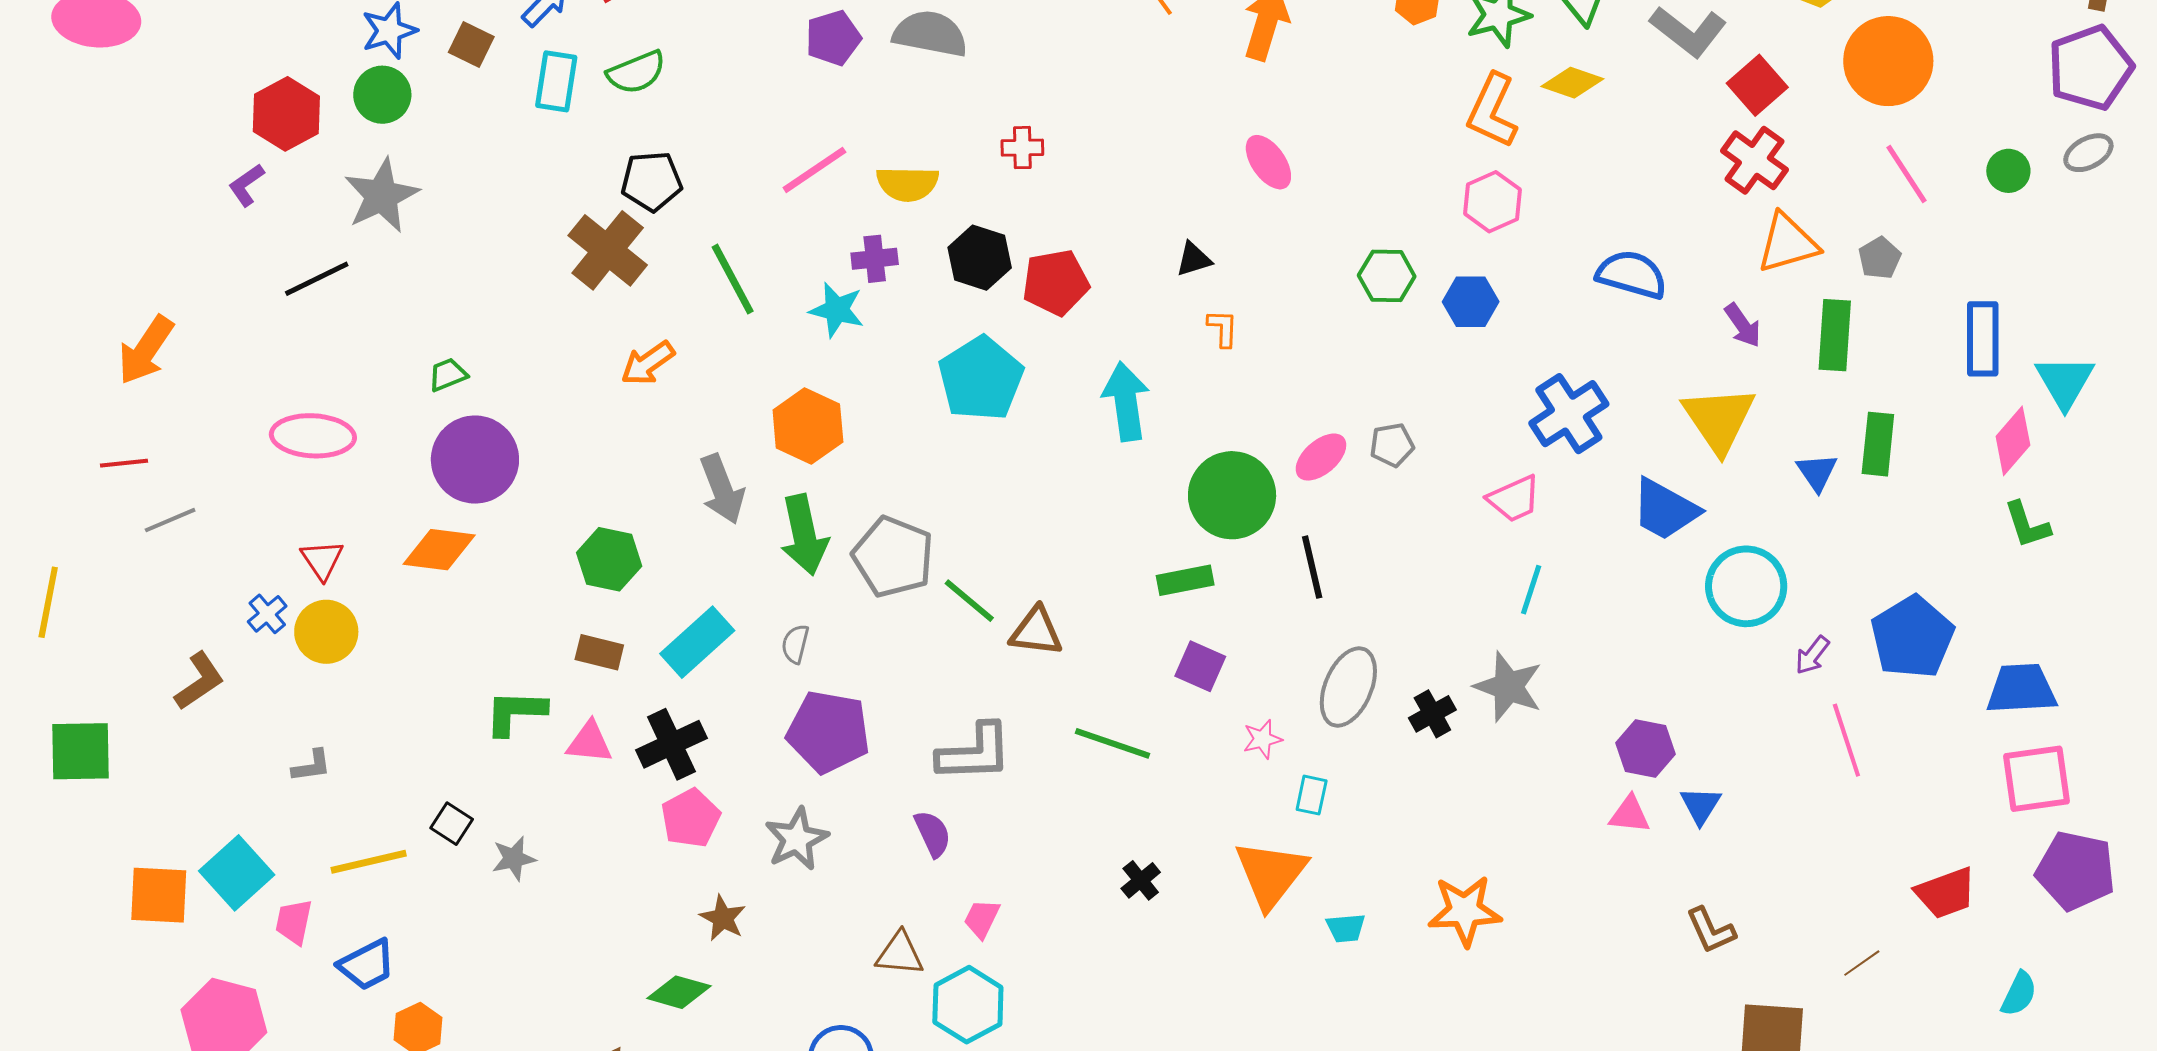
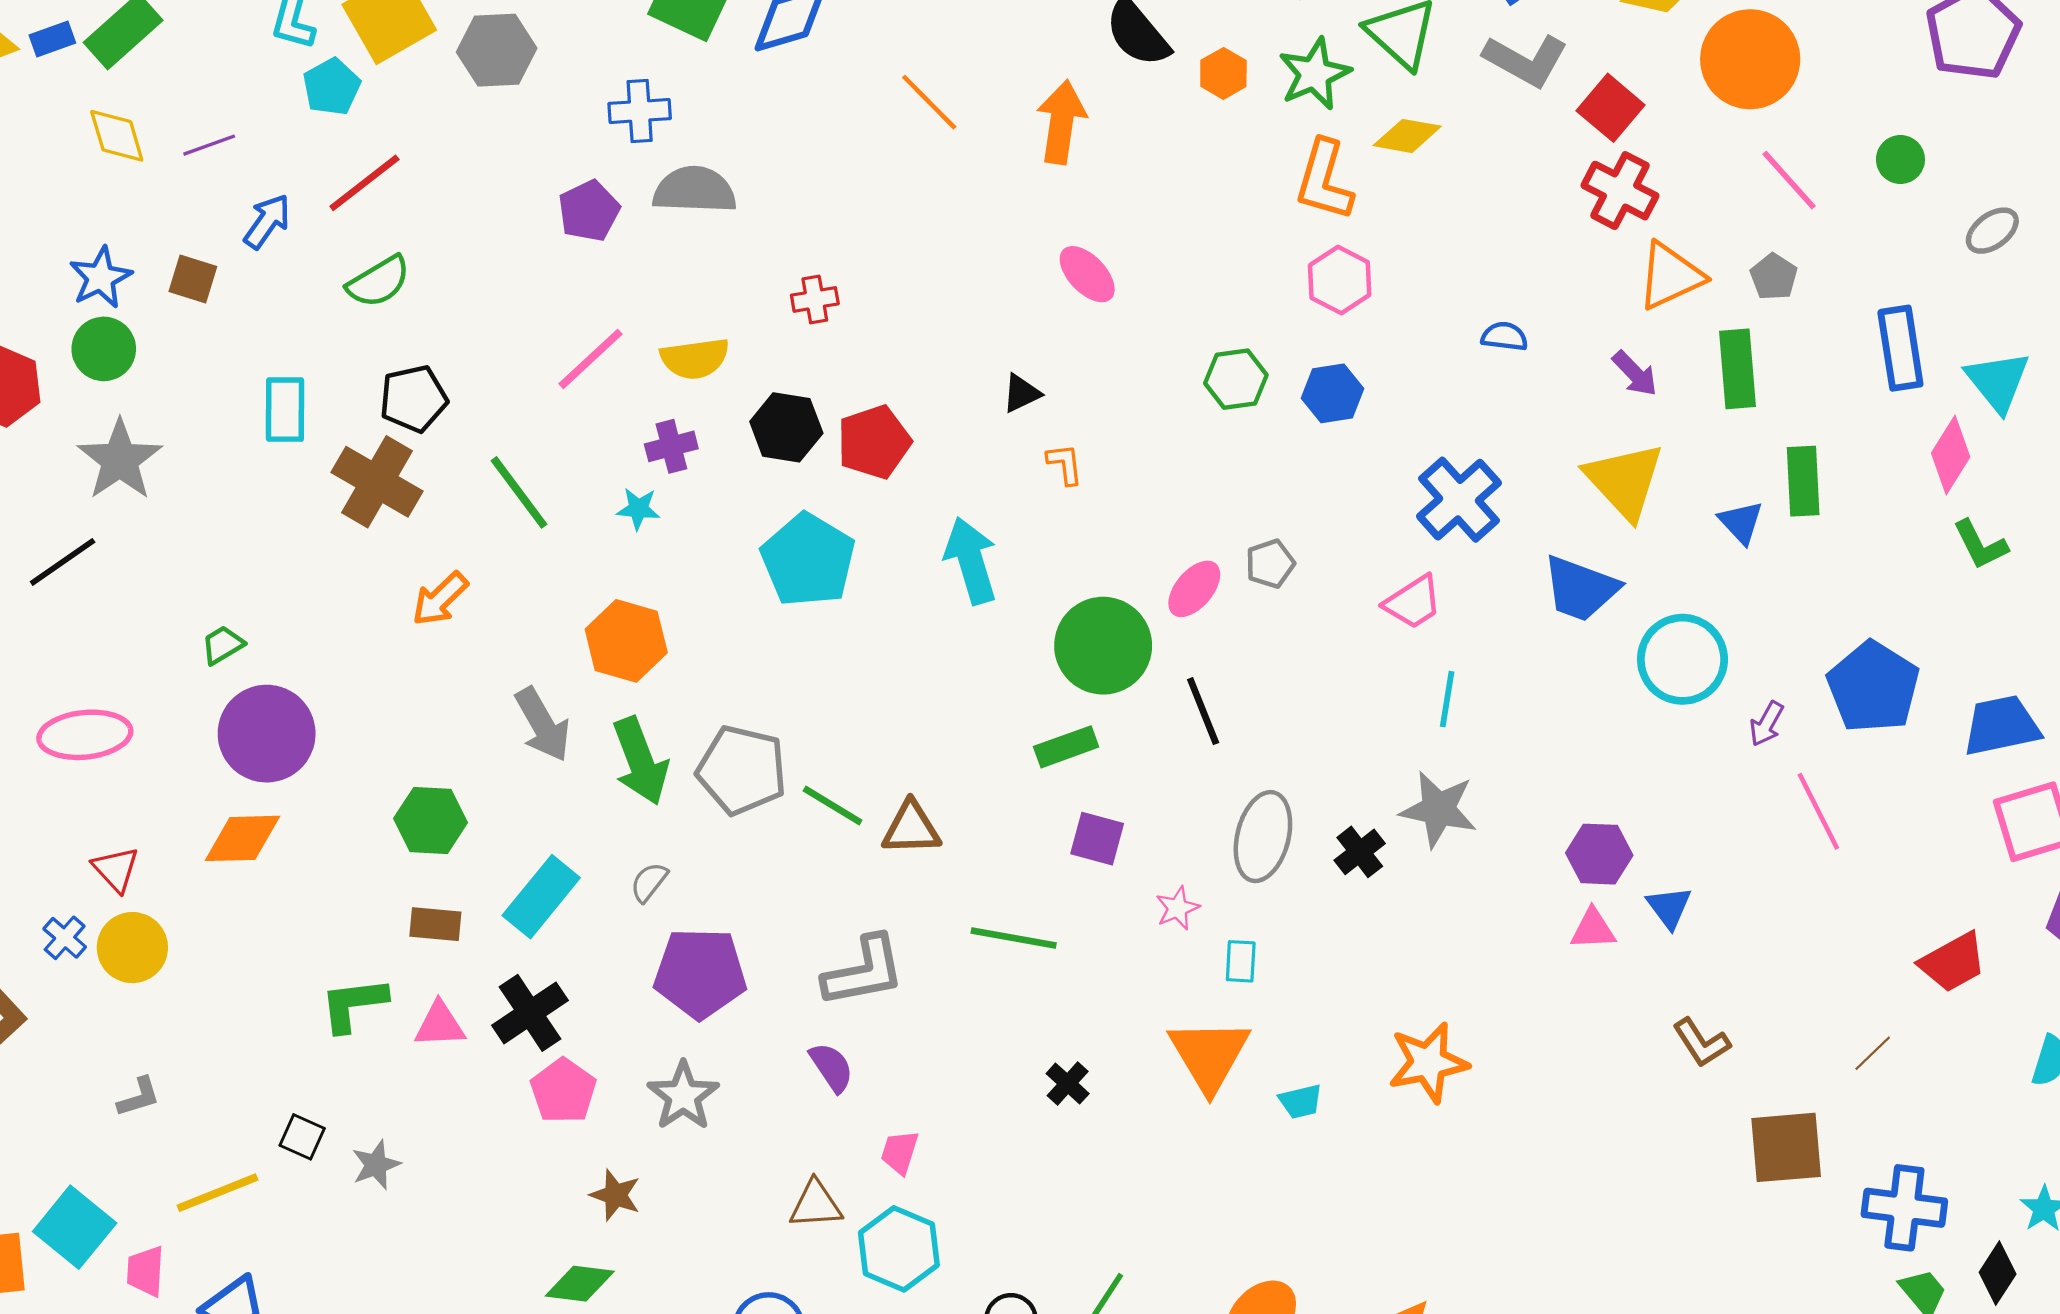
cyan rectangle: (556, 81) -> (285, 410), moved
gray ellipse: (2088, 153) -> (1992, 231), moved
blue semicircle: (1632, 275) -> (1504, 336), size x0.6
cyan star: (837, 310) -> (638, 509), size x0.7
gray semicircle: (795, 644) -> (649, 882), turned 33

